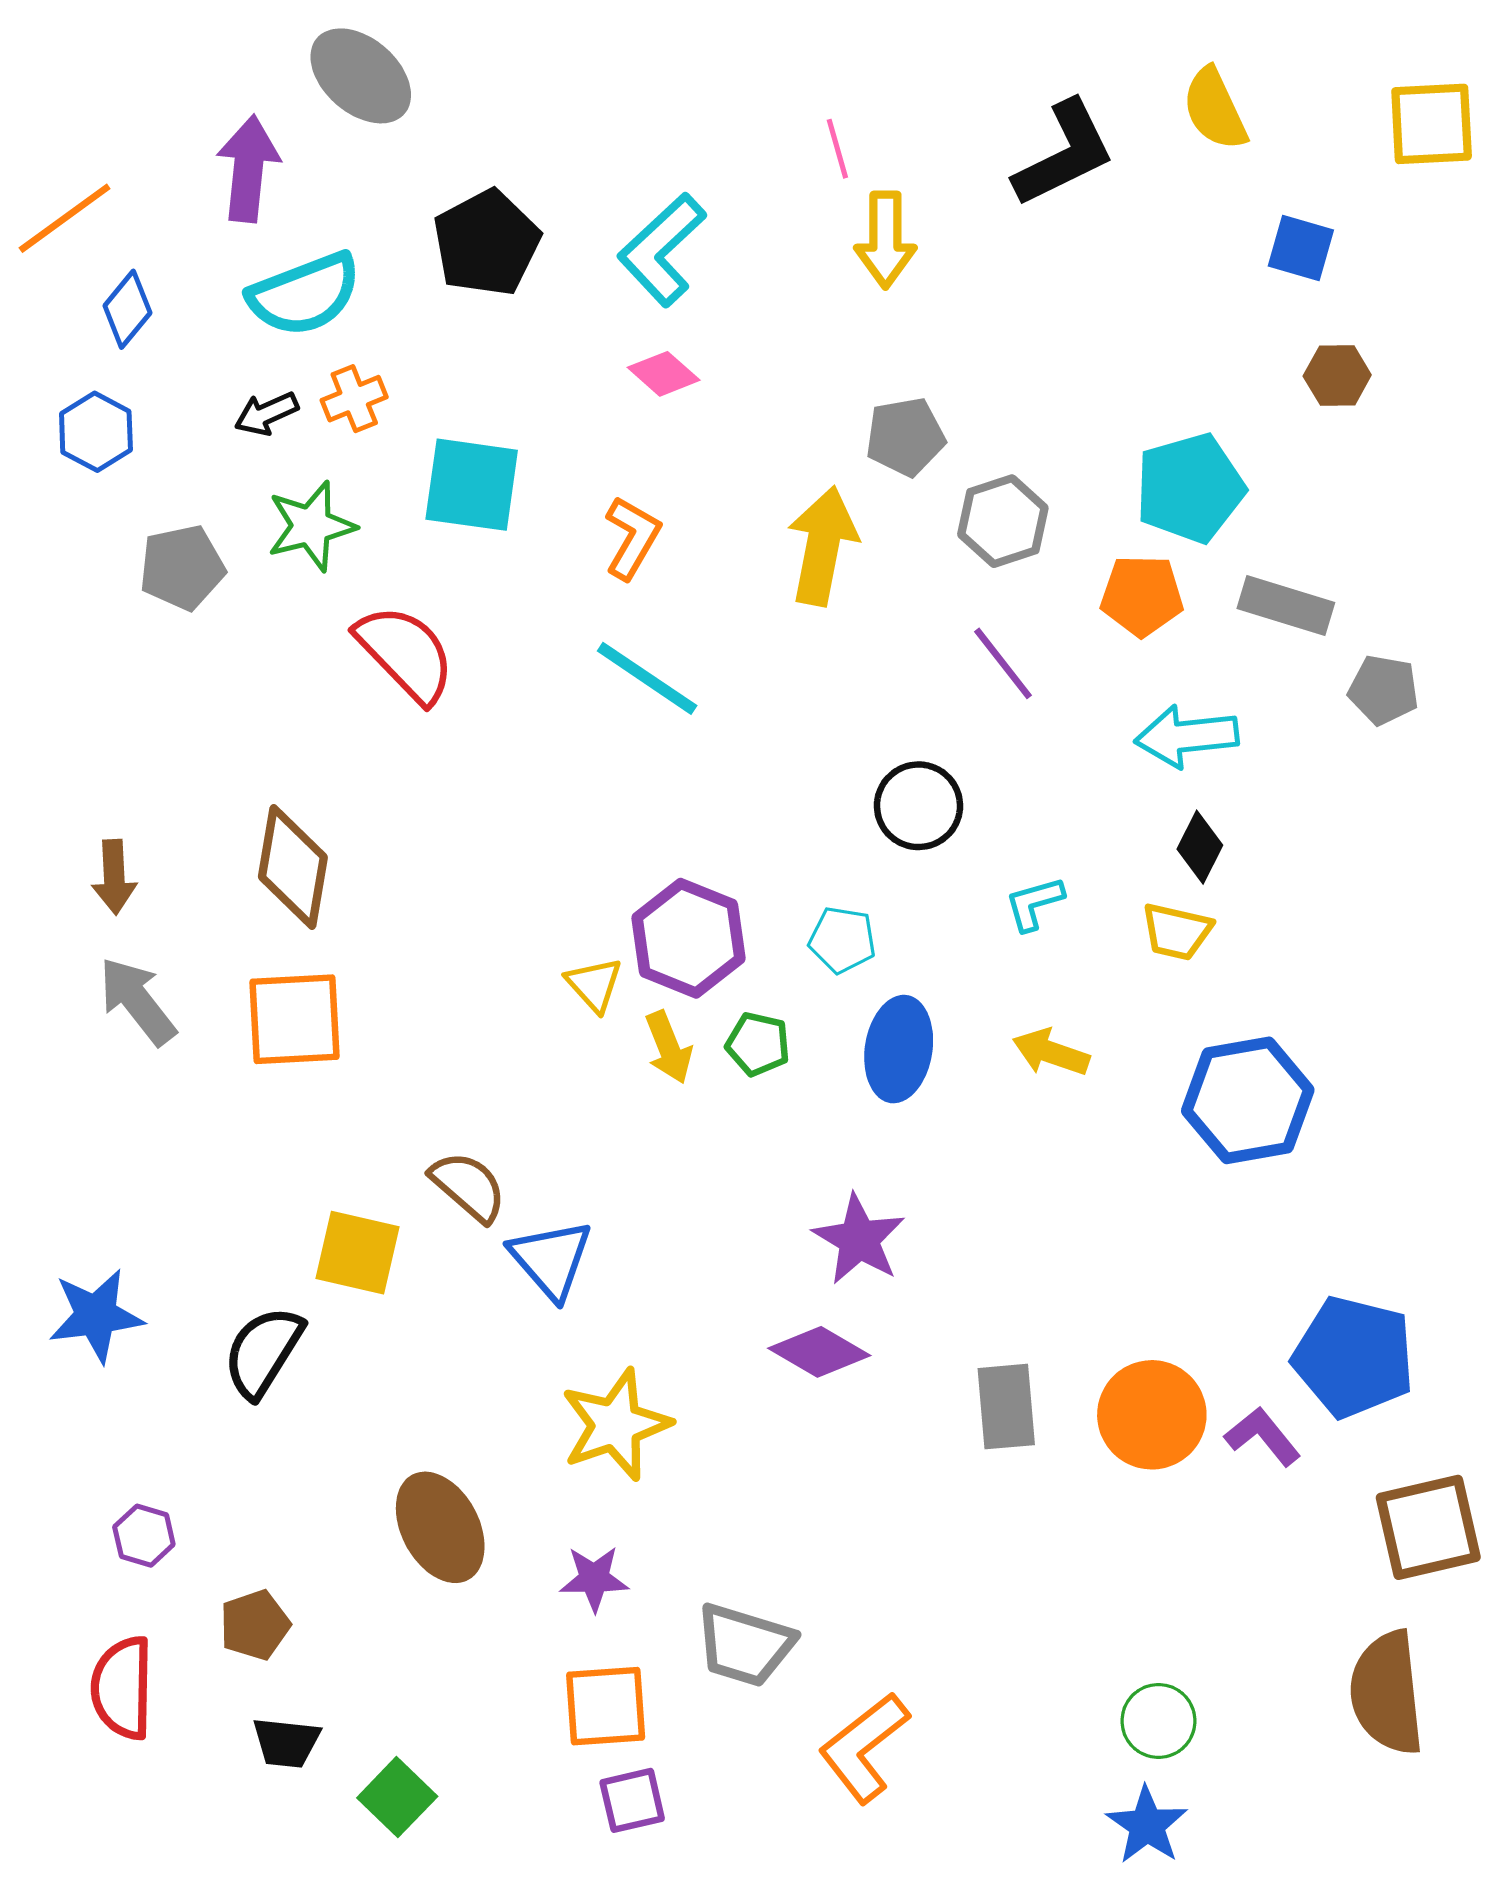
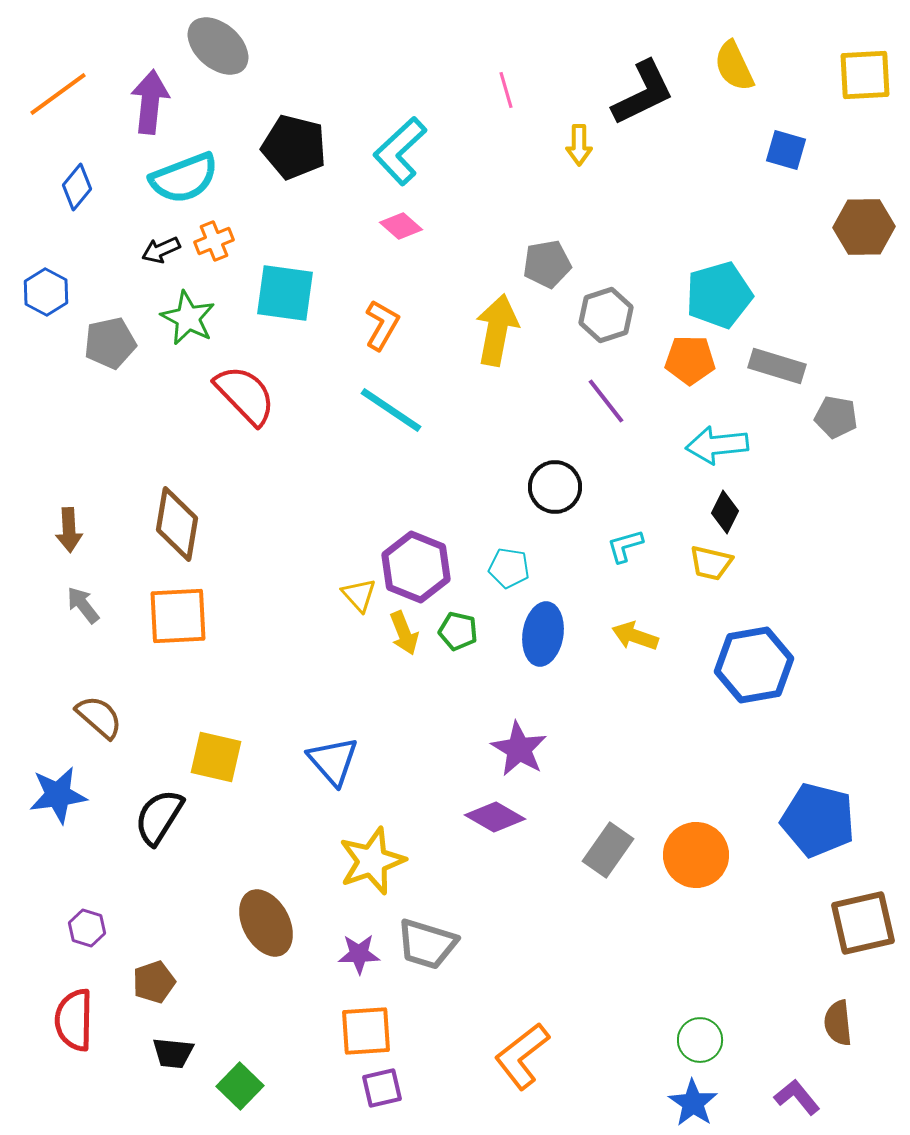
orange line: (65, 218) -> (58, 94), moved
yellow arrow: (885, 240) -> (579, 145), moved, size x0.7
black pentagon: (487, 243) -> (294, 147), turned -30
brown hexagon: (1337, 375) -> (864, 227), moved, size x1.5
blue hexagon: (96, 432) -> (46, 292), moved
green star: (311, 526) -> (188, 318), turned -30
gray arrow: (137, 1001) -> (83, 605), size x0.7
brown semicircle: (468, 1186) -> (99, 717), moved
gray rectangle: (1006, 1407) -> (608, 850), turned 40
purple L-shape: (1263, 1436) -> (797, 1097), moved
gray trapezoid: (745, 1645) -> (427, 944), moved
brown semicircle: (1387, 1693) -> (838, 1023), size x0.6

